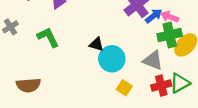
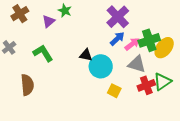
blue arrow: (154, 16) -> (117, 39), moved
pink arrow: (170, 17) -> (132, 44), moved, turned 126
brown semicircle: (28, 85) -> (27, 85), moved, turned -85

